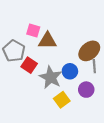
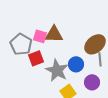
pink square: (33, 31) -> (40, 36), moved
red square: (29, 65) -> (36, 58), turned 35

